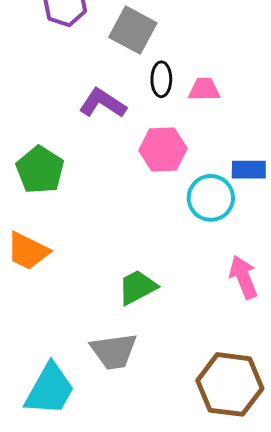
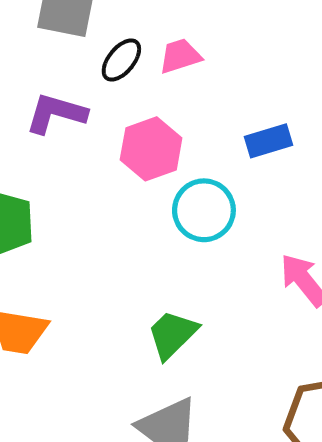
black ellipse: (161, 79) -> (121, 60), turned 56
cyan circle: (211, 198) -> (204, 210), moved

